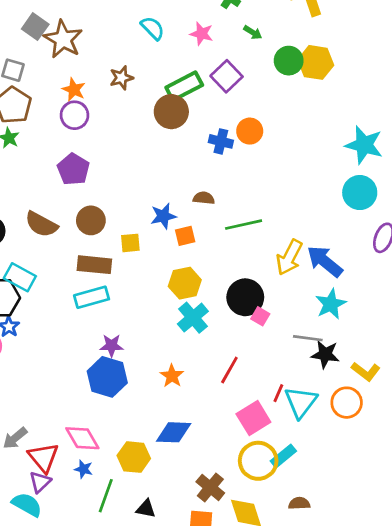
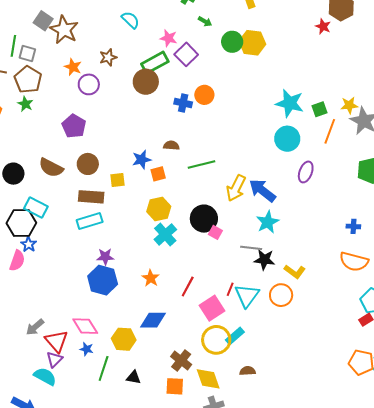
pink star: (202, 34) -> (168, 38), moved
purple circle: (75, 115) -> (89, 84), moved
red line: (229, 370) -> (188, 287), moved

